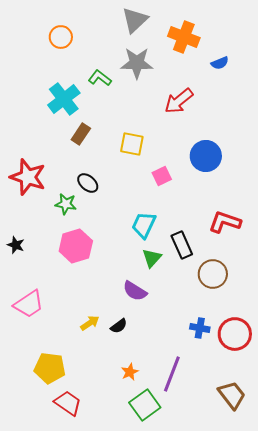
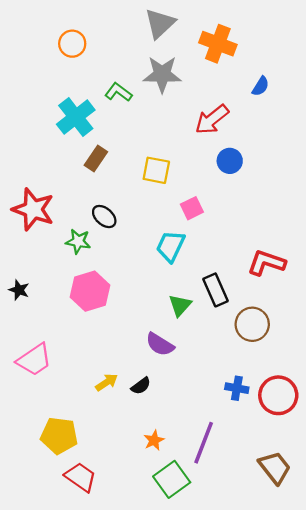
blue semicircle: (220, 63) -> (261, 86), moved, turned -36
blue circle: (206, 156) -> (230, 161), moved, size x0.7
cyan trapezoid: (144, 225) -> (171, 246), moved

